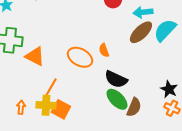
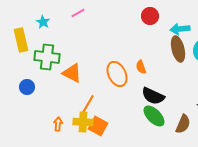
brown ellipse: (141, 32) -> (178, 49), turned -60
orange ellipse: (80, 57) -> (117, 74), turned 35
brown semicircle: (134, 107) -> (183, 124), moved

